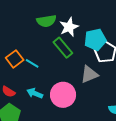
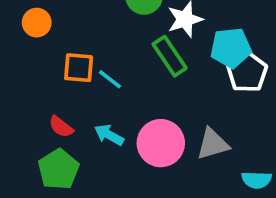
orange square: (15, 59) -> (79, 68), turned 36
gray triangle: (89, 74) -> (213, 144), moved

